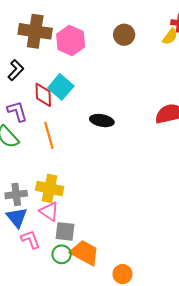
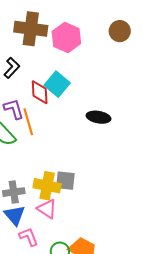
orange line: (49, 135) -> (28, 122), moved
gray square: (65, 231) -> (65, 181), moved

